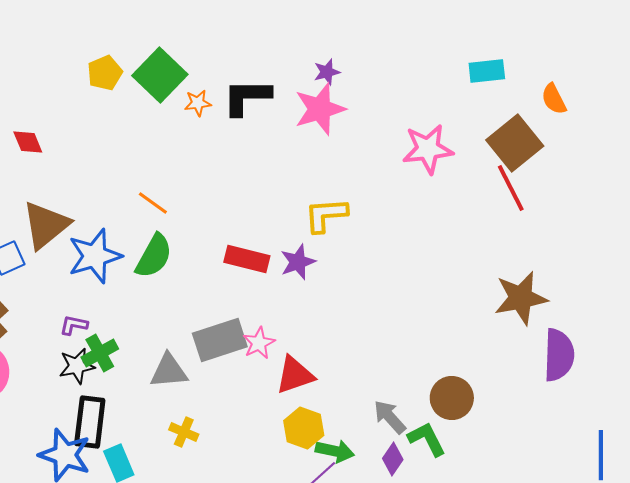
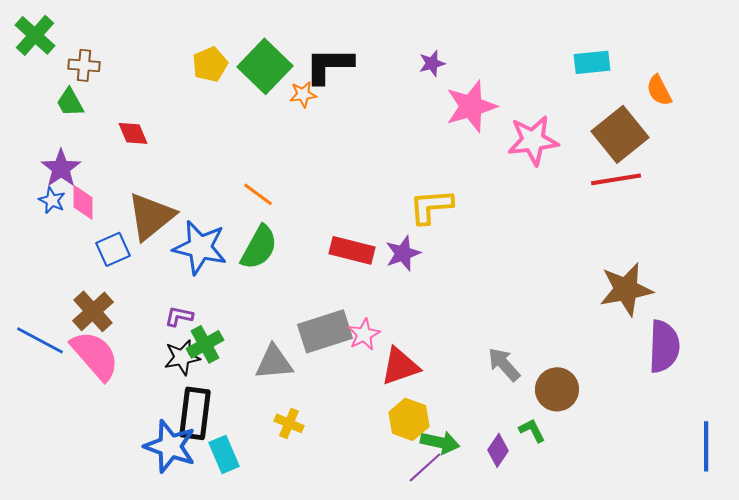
black L-shape: (247, 97) -> (329, 65), moved
pink star: (320, 109) -> (471, 106), moved
red line: (511, 188) -> (616, 179), turned -72
blue star: (95, 256) -> (200, 247), turned 30
gray arrow: (390, 417) -> (504, 364), moved
green L-shape: (427, 439) -> (532, 430), size x0.7

